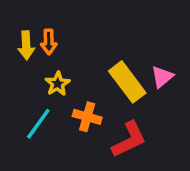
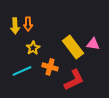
pink triangle: (162, 77) -> (93, 44), turned 48
cyan line: (38, 124) -> (22, 71), turned 30

